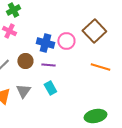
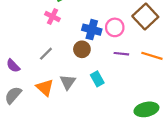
brown circle: (25, 61) -> (82, 49), moved
purple line: (48, 65) -> (121, 54), moved

